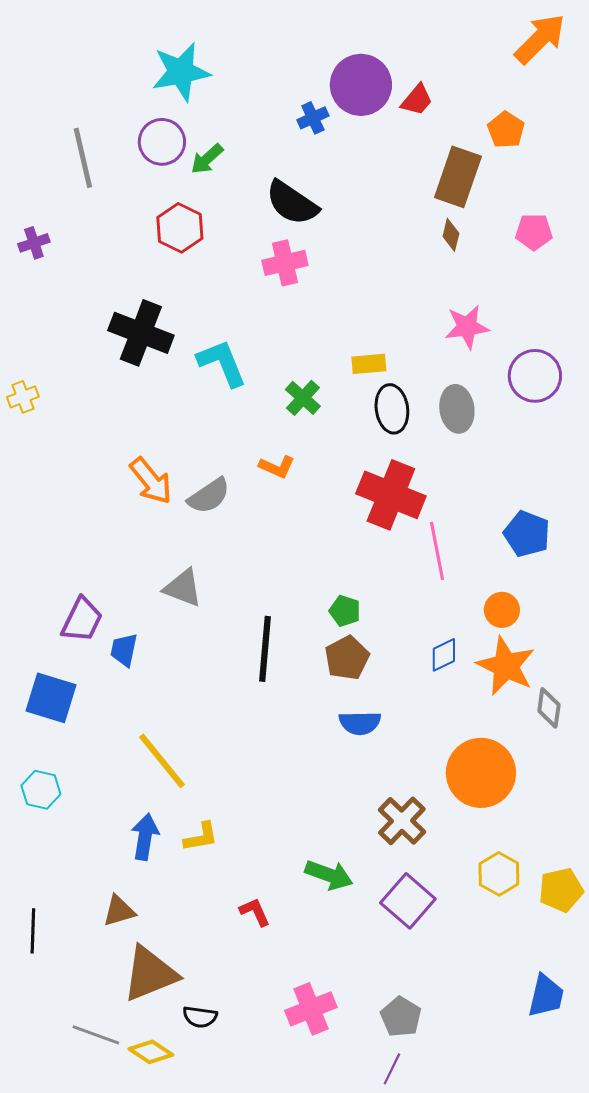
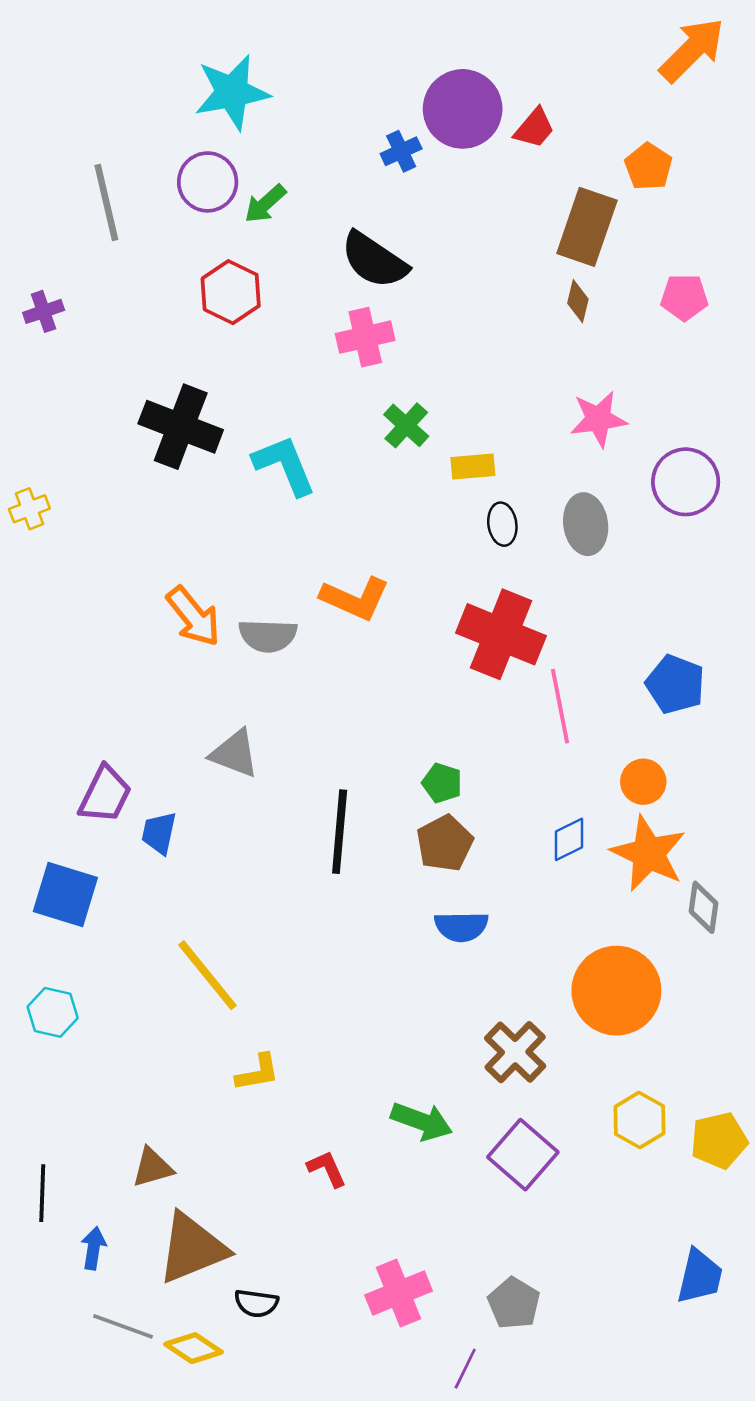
green cross: (303, 398) -> (406, 425), moved
black ellipse: (392, 409) -> (502, 524), size x0.7
orange L-shape: (277, 467) -> (355, 598), size x1.5
gray semicircle: (209, 496) -> (268, 636), turned 36
blue arrow: (145, 837) -> (94, 1248), moved, size x0.7
purple line: (392, 1069) -> (465, 1369), moved

